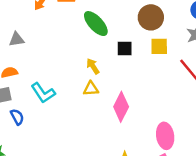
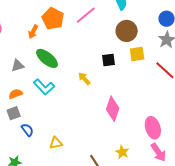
green ellipse: (96, 24) -> (47, 58), moved
yellow triangle: (91, 89) -> (56, 143), moved
cyan L-shape: (43, 93) -> (44, 87), moved

